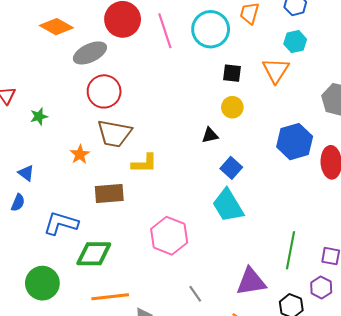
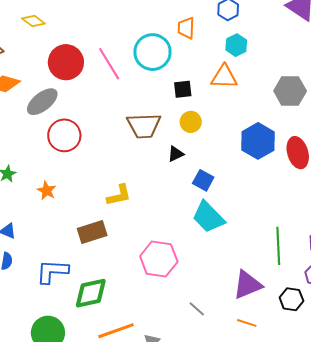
orange triangle: (276, 70) -> (224, 77), turned -48
brown trapezoid: (114, 133) -> (144, 126), moved
orange star: (80, 154) -> (47, 191), moved

